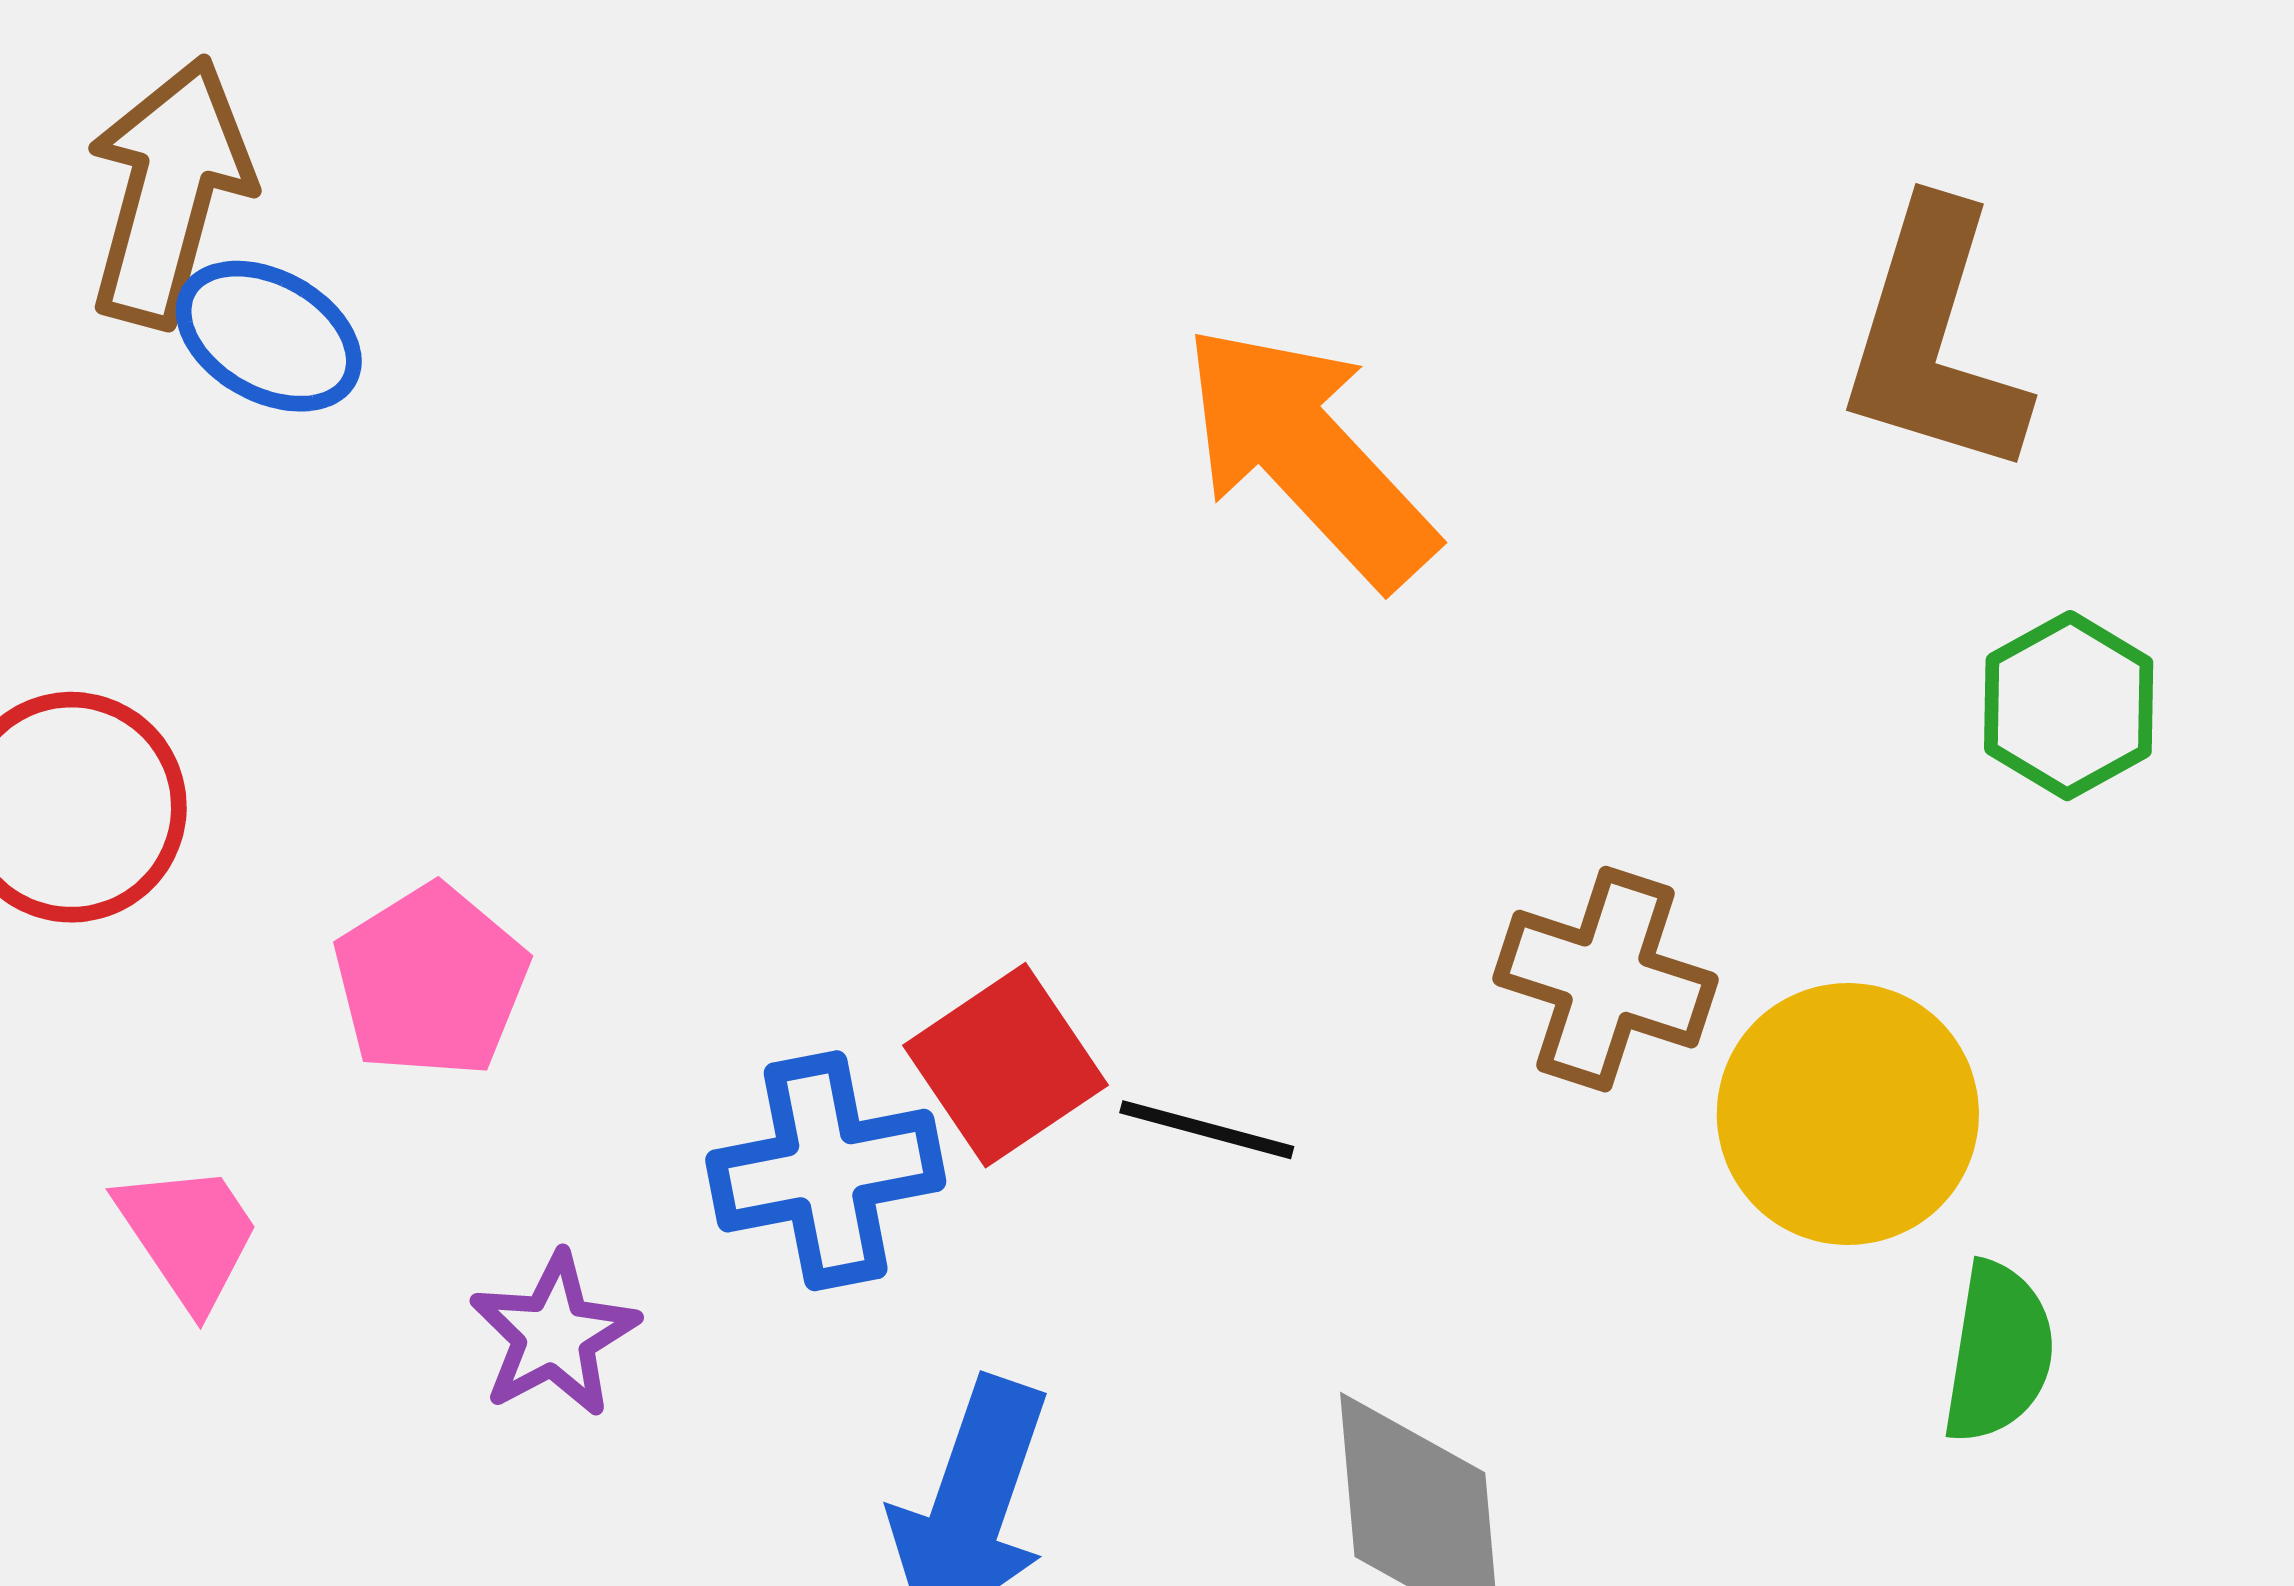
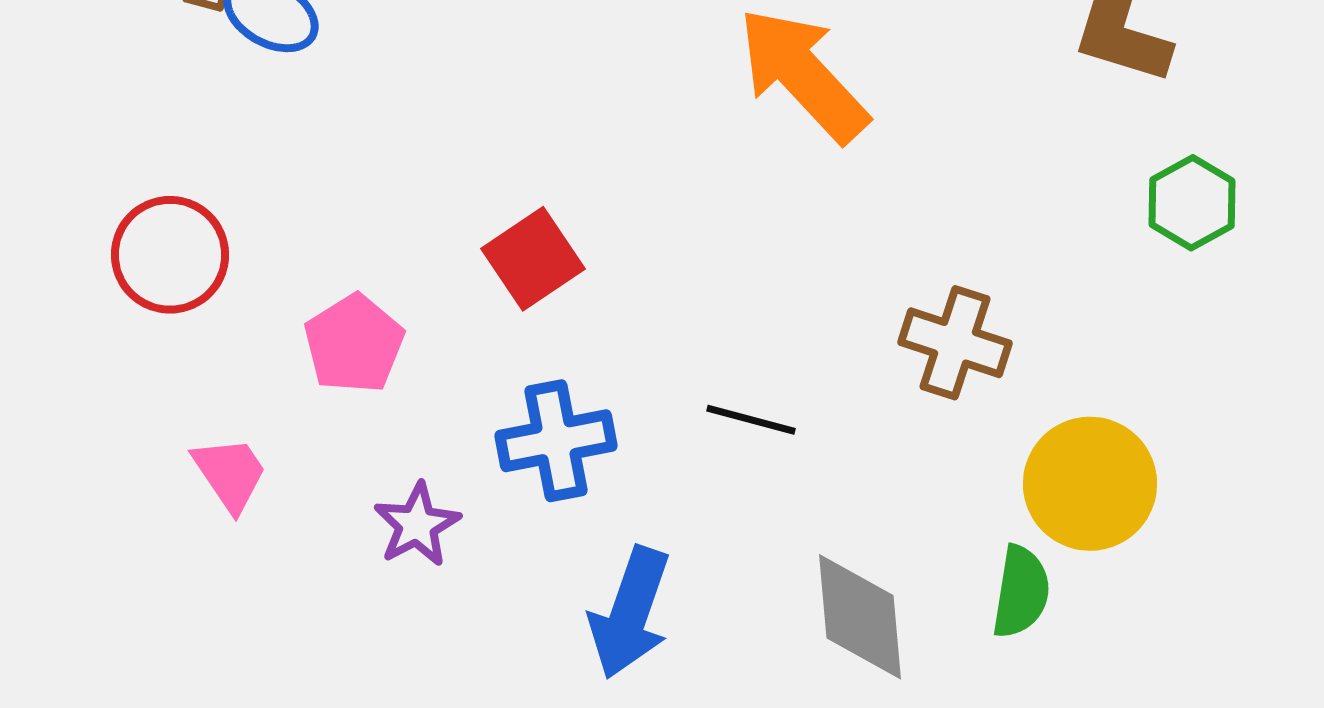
red square: (1006, 1065) -> (533, 259), moved
yellow circle: (1848, 1114) -> (1090, 484), moved
green semicircle: (1998, 1352) -> (1021, 592), moved

